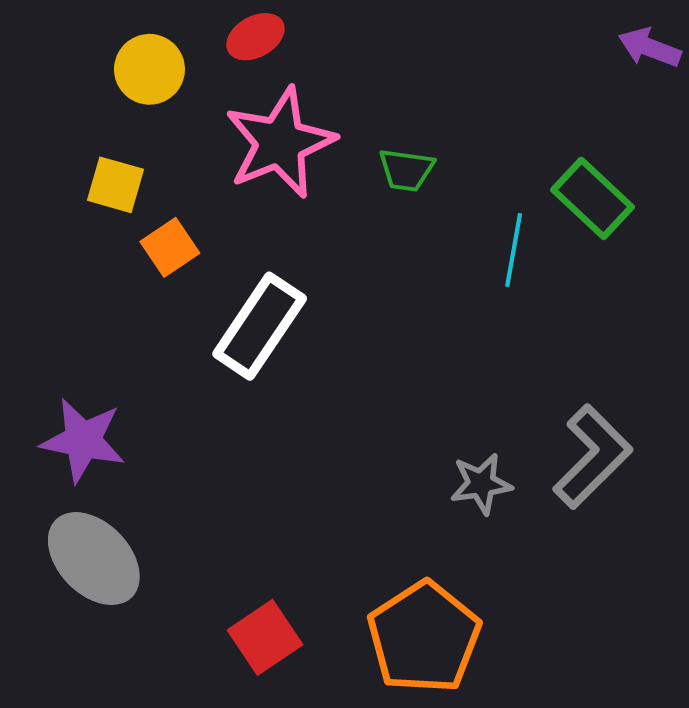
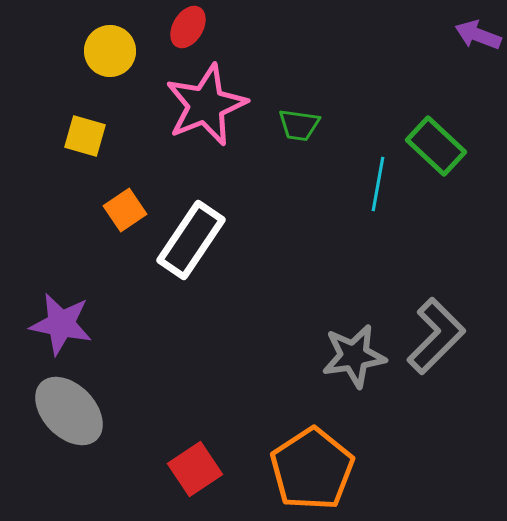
red ellipse: (255, 37) -> (188, 27), turned -30
orange square: (170, 247) -> (125, 210), moved
gray star: (481, 484) -> (354, 356), size x1.4

